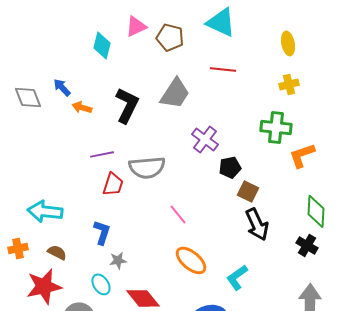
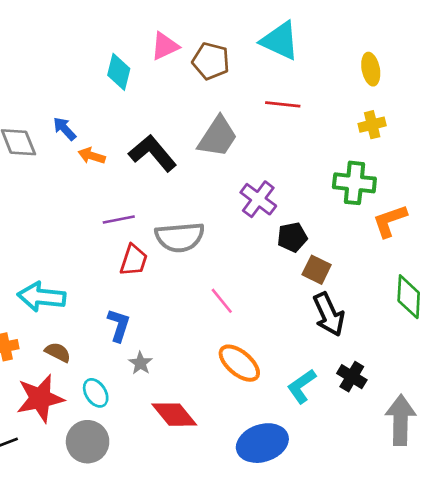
black L-shape: (127, 105) -> (153, 153), turned -66
black cross: (307, 245) -> (352, 377), moved
gray star: (118, 260) -> (140, 363), turned -30
cyan ellipse: (101, 284) -> (96, 393), moved

